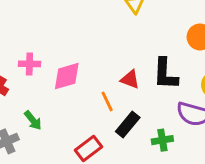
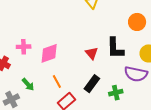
red triangle: (130, 79) -> (92, 53), turned 32
orange line: (107, 101) -> (57, 81), moved

